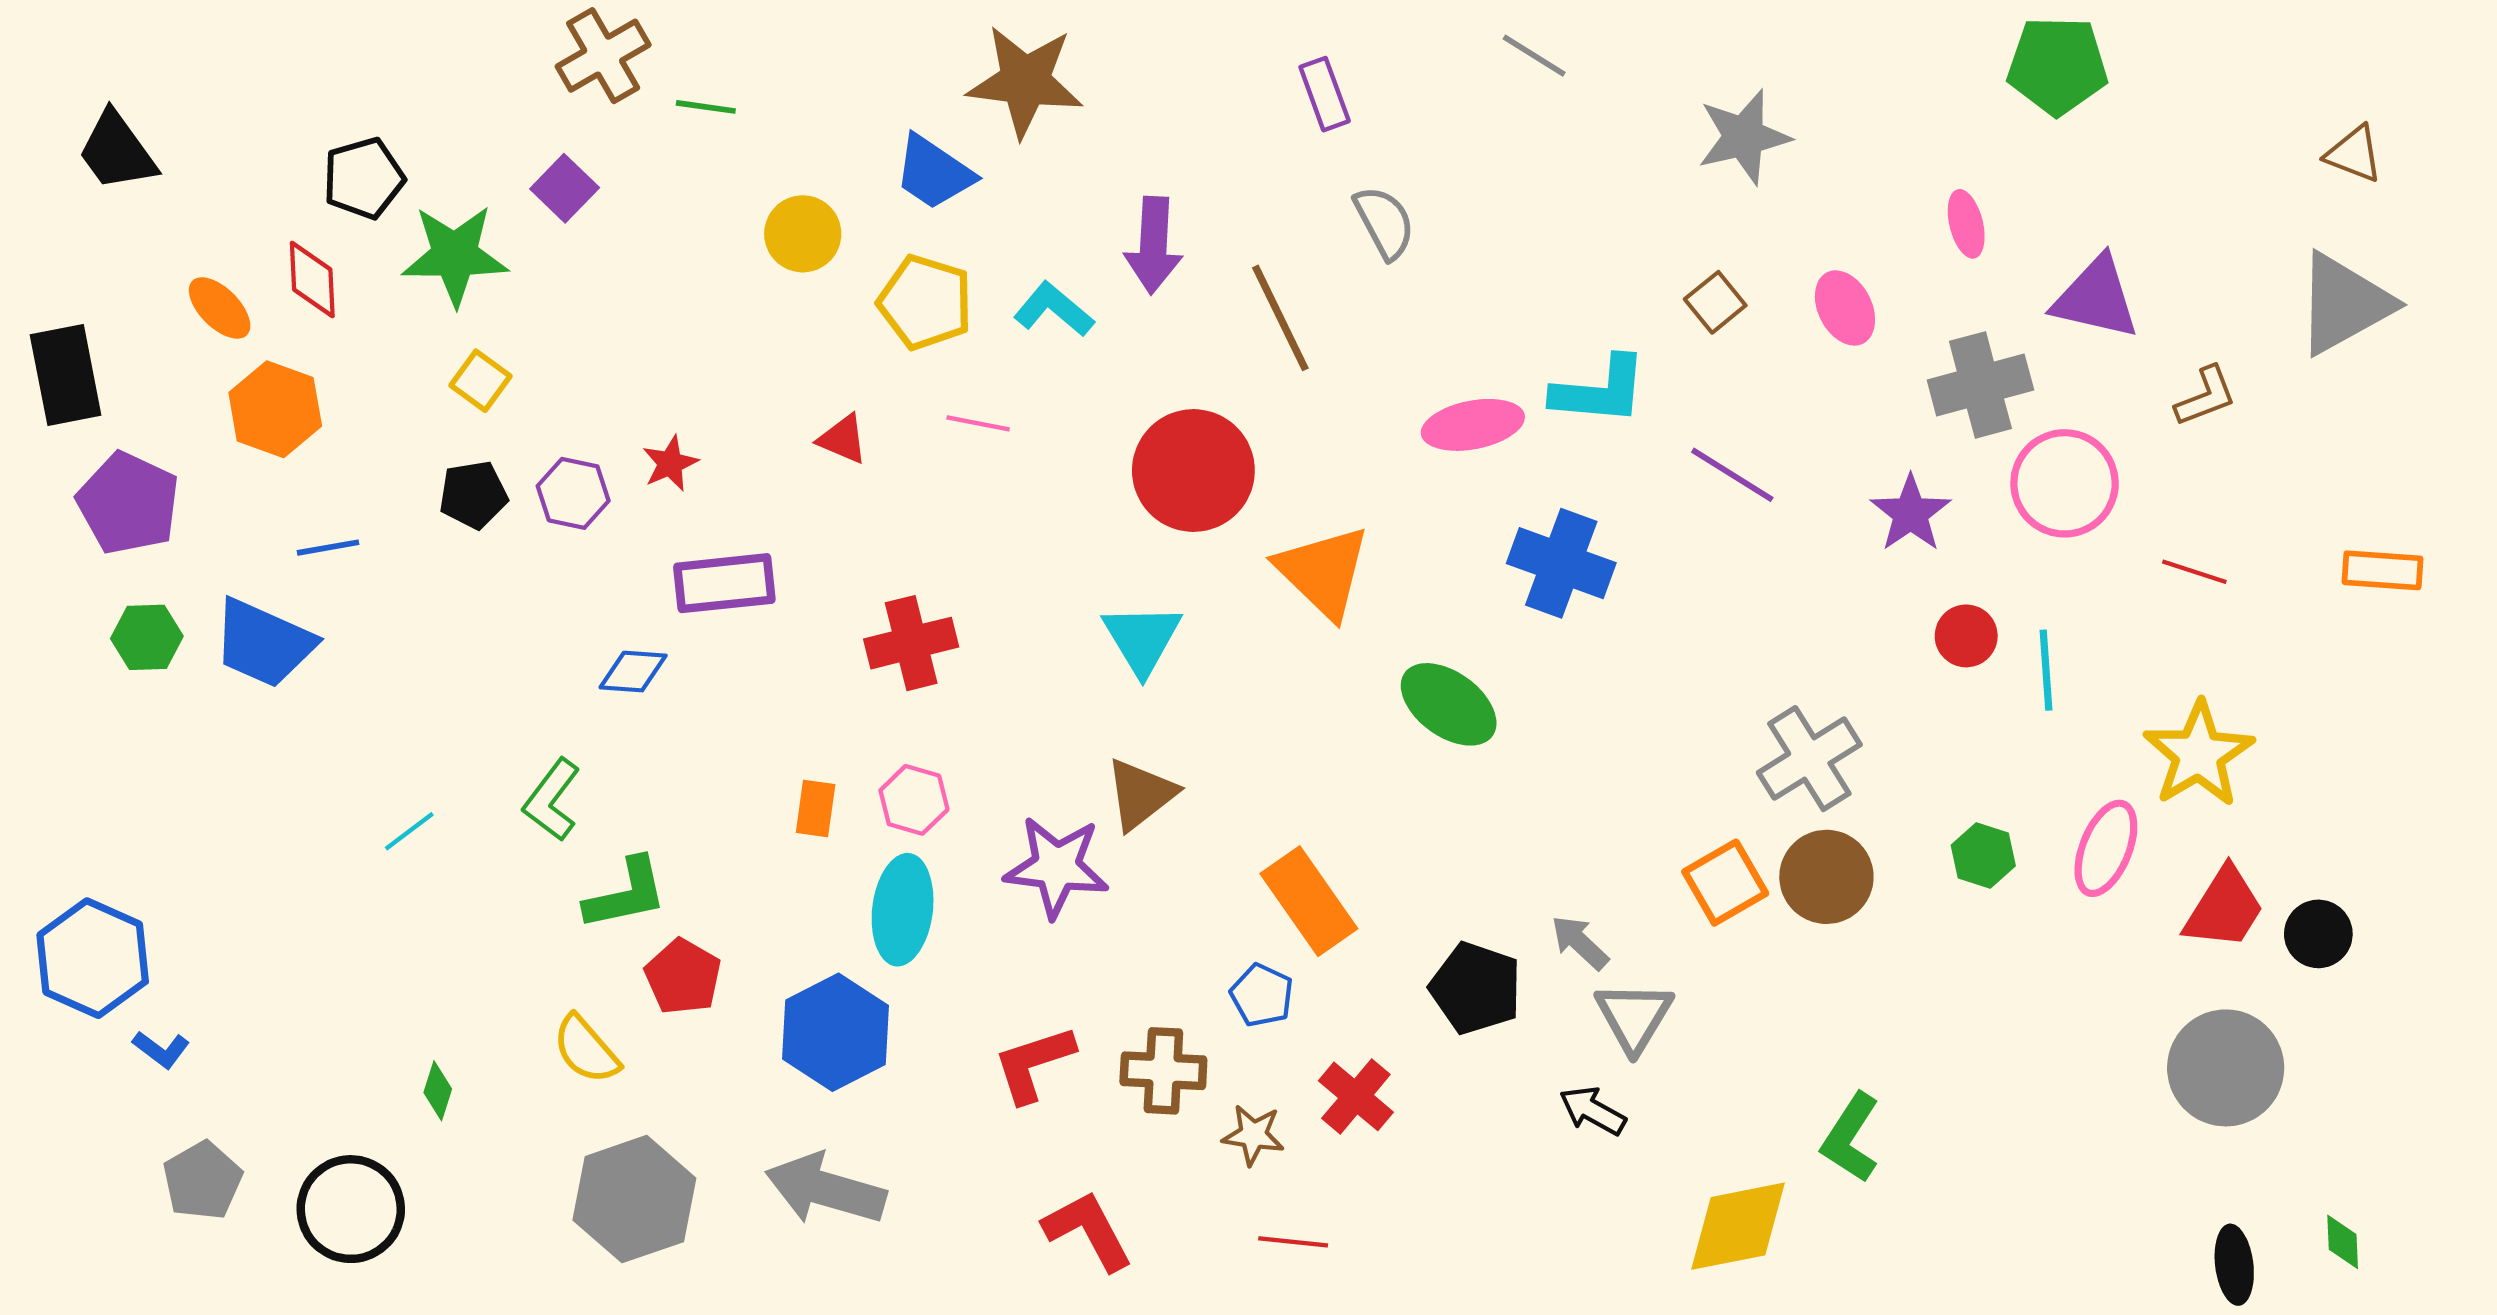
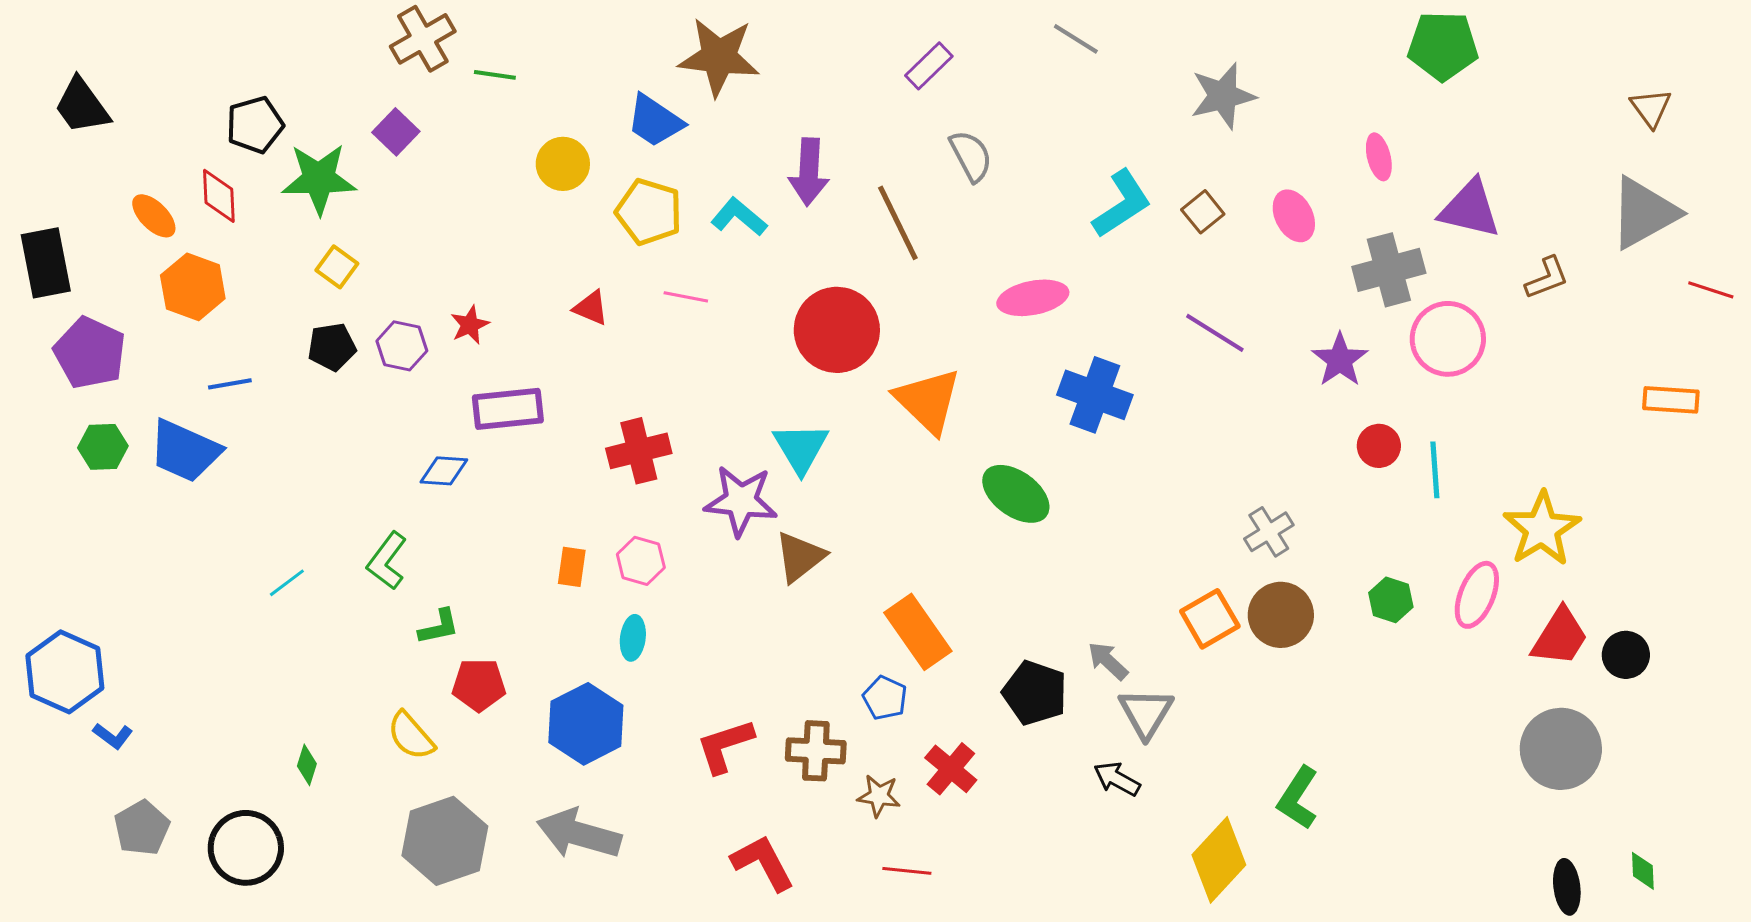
purple rectangle: (1325, 94) -> (929, 66), turned 66
brown triangle: (2354, 154) -> (1651, 108), turned 33
cyan L-shape: (1600, 391) -> (1122, 204), moved, turned -38
red line: (2194, 572) -> (1711, 290), moved
gray cross: (1809, 759) -> (1269, 532), size x0.7
purple star: (1057, 867) -> (741, 501), moved
green L-shape: (626, 894) -> (439, 627), size x0.7
cyan ellipse: (903, 910) -> (633, 638), size x0.6
red pentagon: (683, 977) -> (479, 685), turned -30
yellow diamond: (1738, 1226) -> (1219, 860), turned -36

